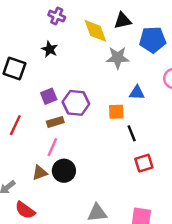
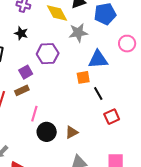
blue triangle: (137, 93) -> (98, 59), size x1.5
purple hexagon: (76, 103) -> (48, 54), moved
brown rectangle: (55, 122) -> (22, 90), moved
brown triangle: (40, 173) -> (72, 132), moved

